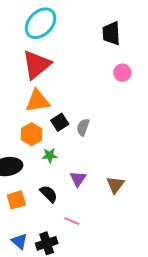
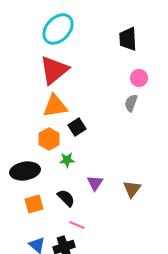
gray semicircle: (83, 127) -> (131, 103), moved
pink line: (72, 221) -> (77, 225), moved

